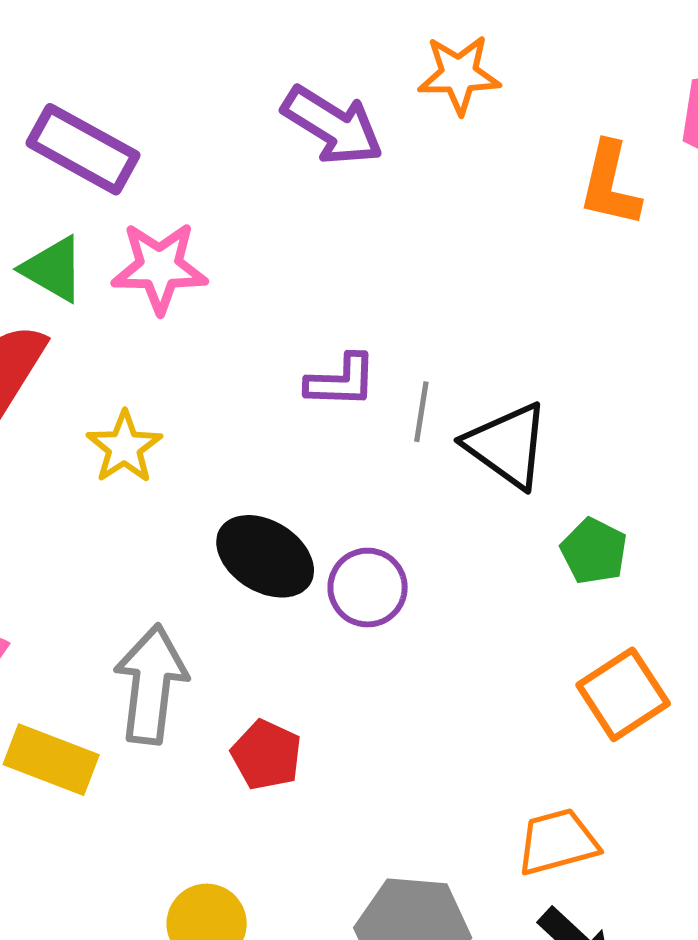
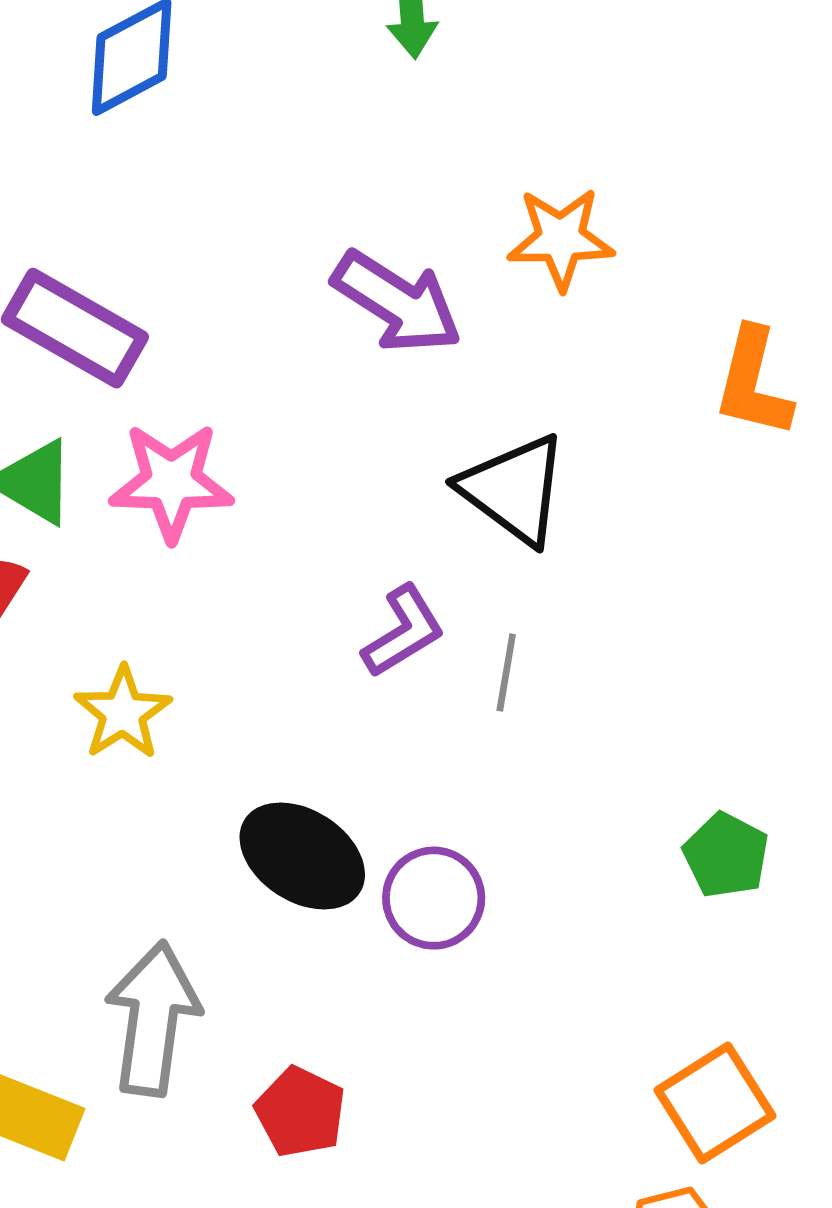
purple L-shape: (341, 381) -> (403, 631), turned -34
black triangle: (507, 445) -> (514, 490), moved
orange square: (623, 694) -> (715, 1103), moved

